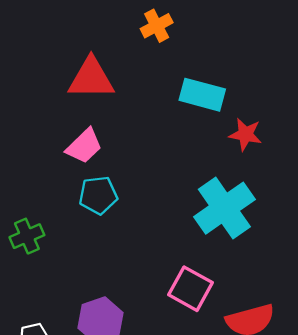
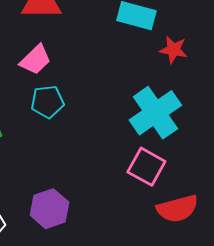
pink square: (191, 289) -> (146, 167), moved

